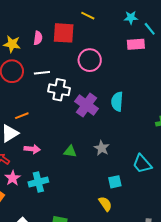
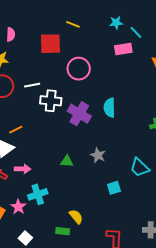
pink semicircle: (38, 38) -> (11, 34), moved
pink arrow: (32, 149) -> (23, 169), moved
pink star: (13, 178) -> (18, 207), moved
yellow semicircle: (105, 204) -> (76, 217), moved

